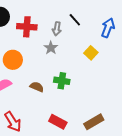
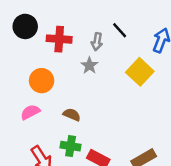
yellow square: (91, 53) -> (140, 72), size x1.5
green cross: (62, 81) -> (71, 146), moved

